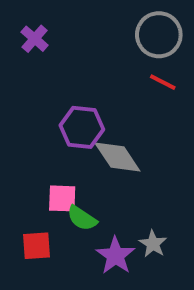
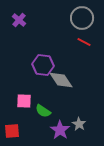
pink square: (62, 198) -> (24, 101), moved
red square: (37, 246) -> (12, 131), moved

